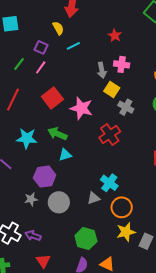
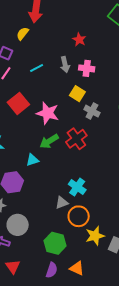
yellow semicircle: (58, 28) -> (23, 34), turned -112
cyan line: (73, 46) -> (37, 68), moved
gray arrow: (102, 70) -> (65, 64), moved
green arrow: (57, 134) -> (49, 141), moved, turned -54
gray circle: (59, 202) -> (18, 225), moved
orange circle: (122, 207) -> (79, 216), moved

